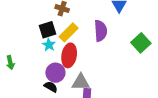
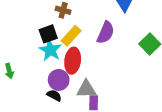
purple semicircle: (101, 31) -> (106, 33), turned 30
cyan star: (49, 45) -> (50, 50), size x1.5

